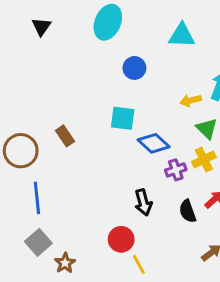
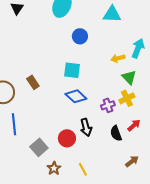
blue diamond: (154, 143) -> (76, 96), moved
red circle: (121, 239) -> (67, 138), moved
gray square: (38, 242) -> (39, 147), moved
brown star: (65, 263) -> (54, 168), moved

